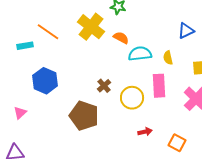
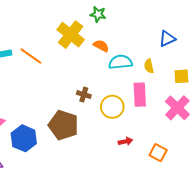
orange line: (48, 32) -> (31, 56), moved
blue hexagon: (45, 81) -> (24, 138), moved
brown cross: (104, 86) -> (84, 95), turned -32

